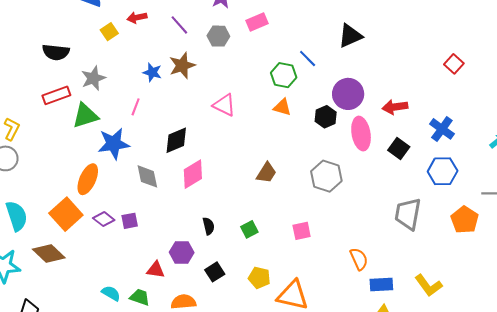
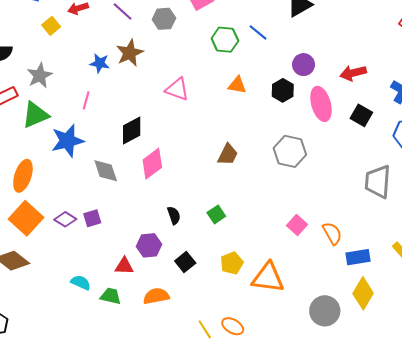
green hexagon: (284, 75) -> (225, 40), moved
purple circle: (348, 94) -> (303, 65), size x0.7
orange ellipse: (88, 179) -> (23, 176), moved
pink square: (302, 231) -> (297, 225), moved, turned -30
yellow pentagon: (259, 278) -> (232, 263), turned -30
cyan semicircle: (111, 293) -> (81, 282), moved

